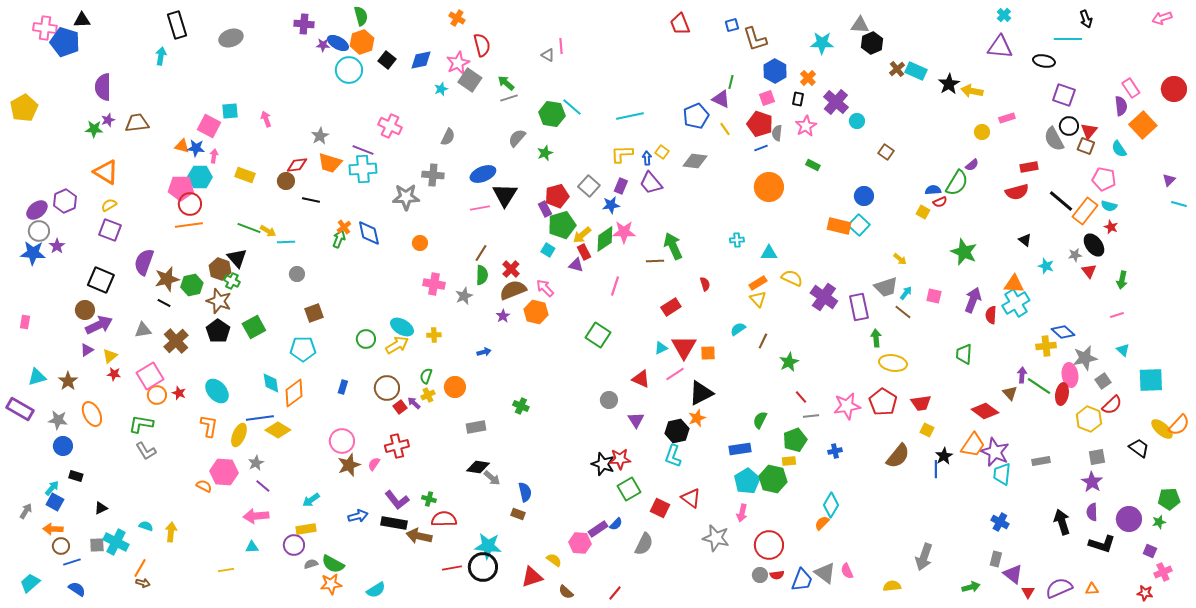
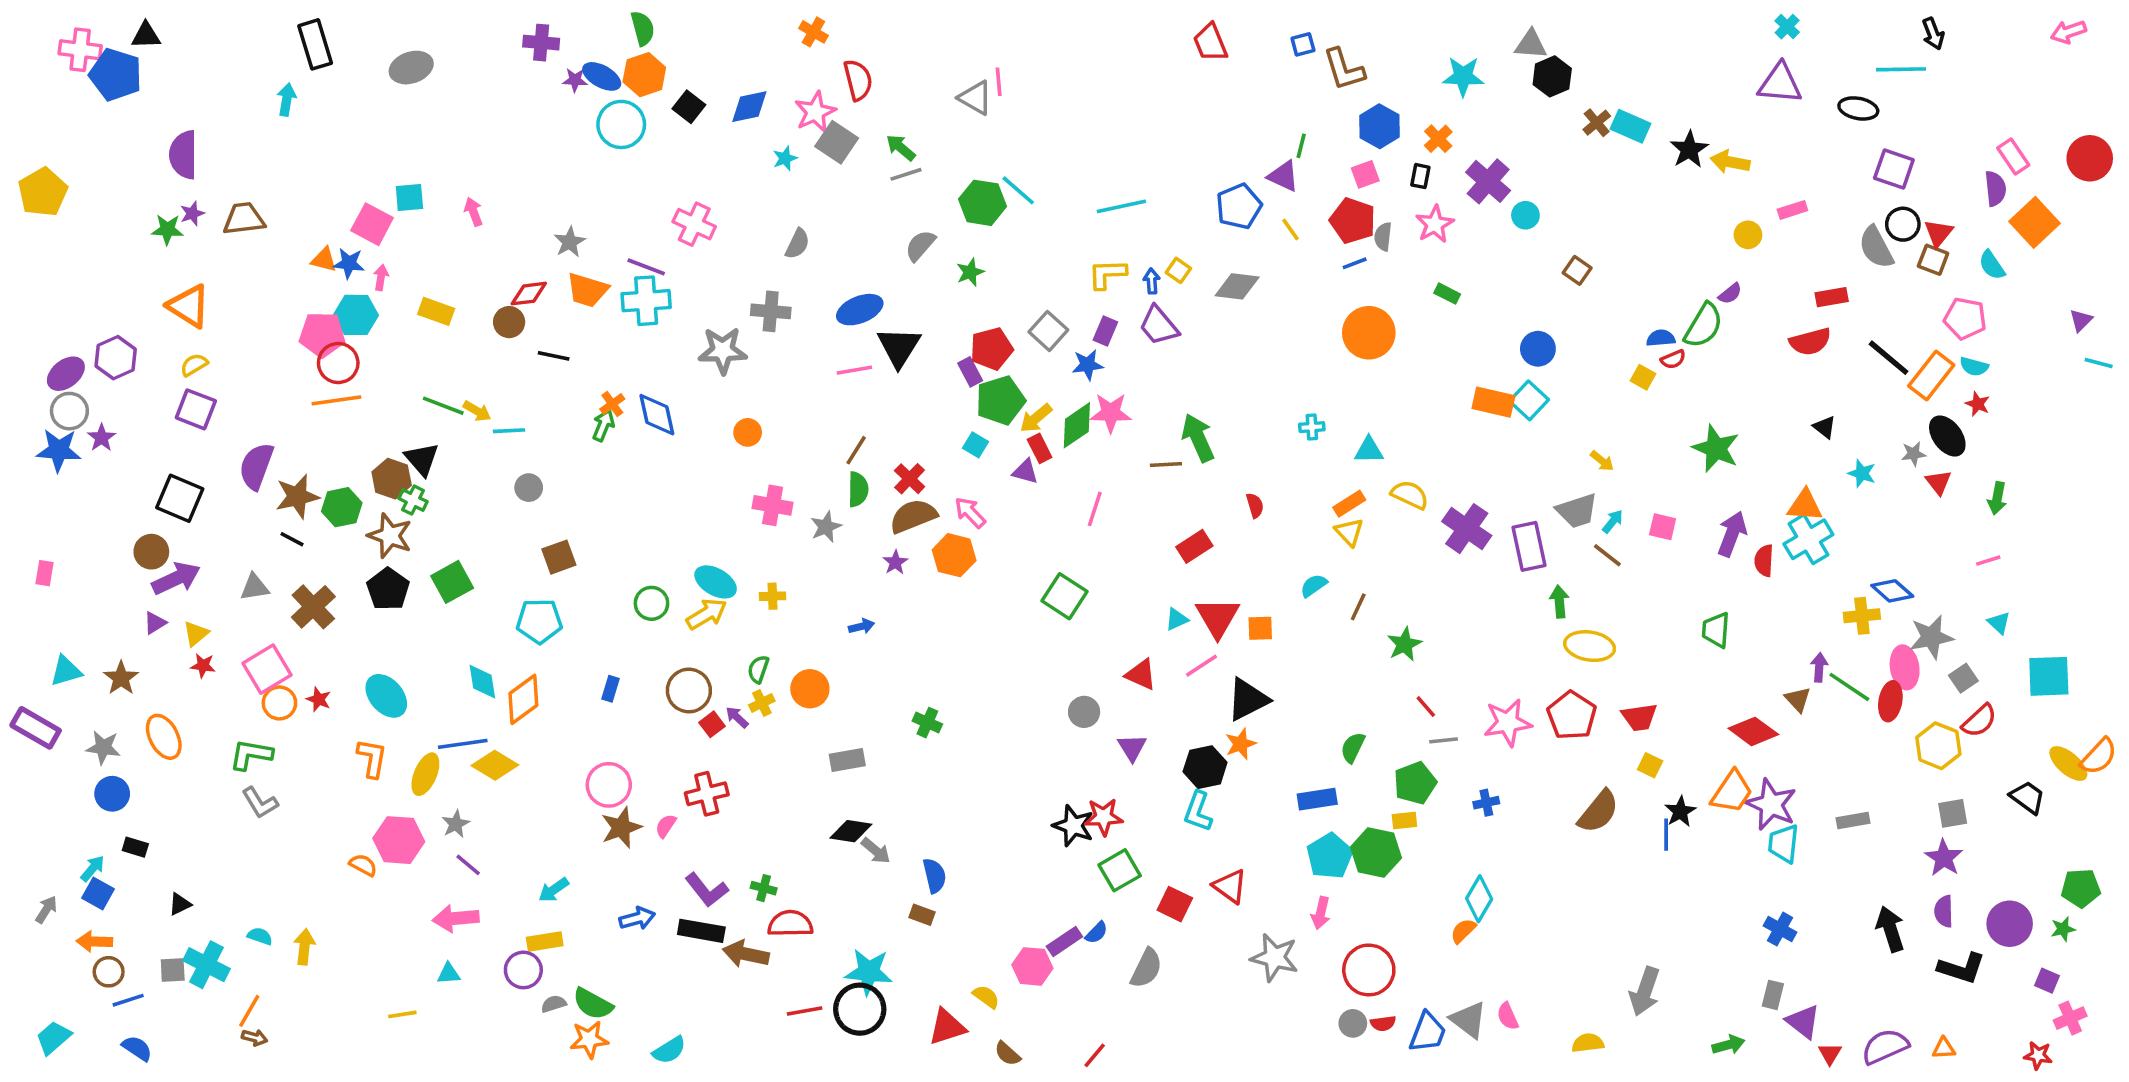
gray triangle: (548, 55) -> (975, 98), size x1.5

